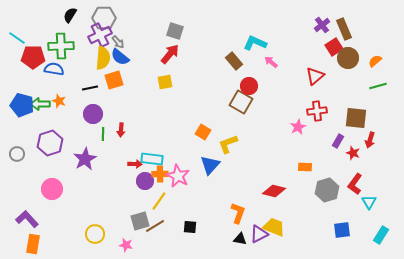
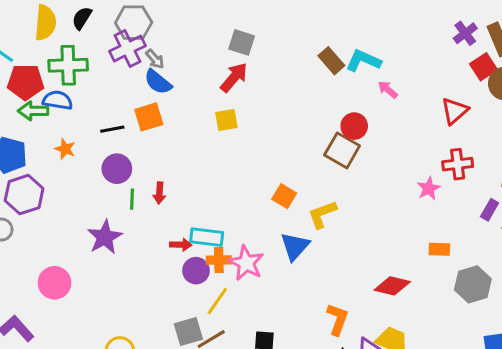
yellow semicircle: (103, 58) -> (45, 23), moved
brown rectangle: (234, 61) -> (331, 61), moved
green arrow: (40, 104) -> (33, 111), moved
purple hexagon: (50, 143) -> (24, 195), moved

